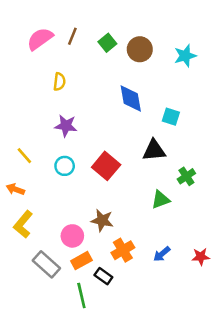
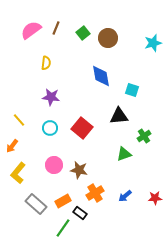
cyan star: (185, 56) -> (153, 43), moved
orange arrow: (15, 189) -> (12, 146), turned -72
pink circle: (72, 236) -> (54, 165), moved
green line: (81, 296) -> (63, 228), turned 48

